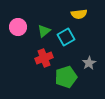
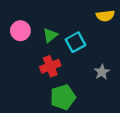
yellow semicircle: (79, 14) -> (105, 16), moved
green pentagon: (66, 77) -> (63, 97), moved

